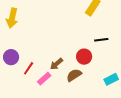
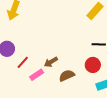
red circle: (84, 57) -> (93, 65), moved

